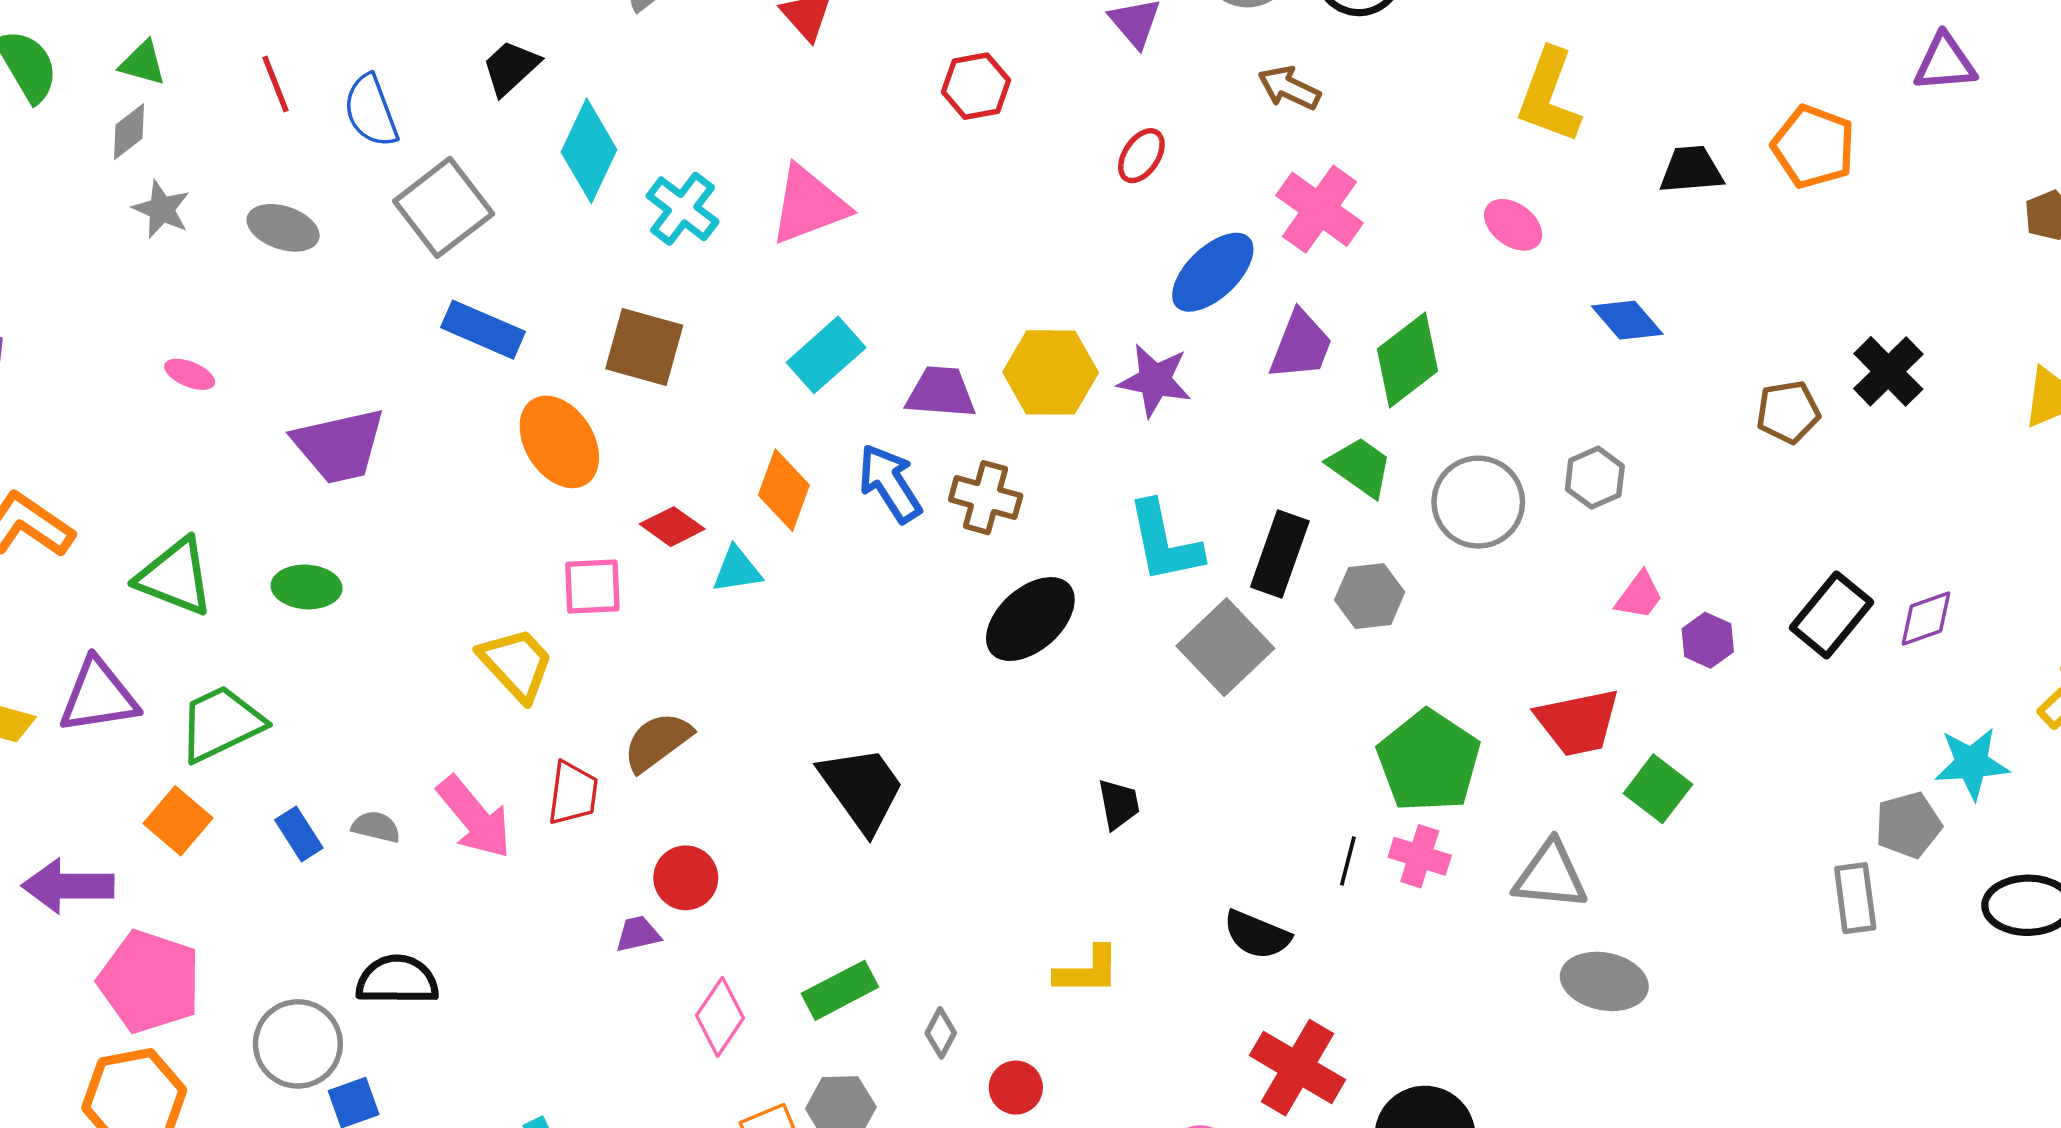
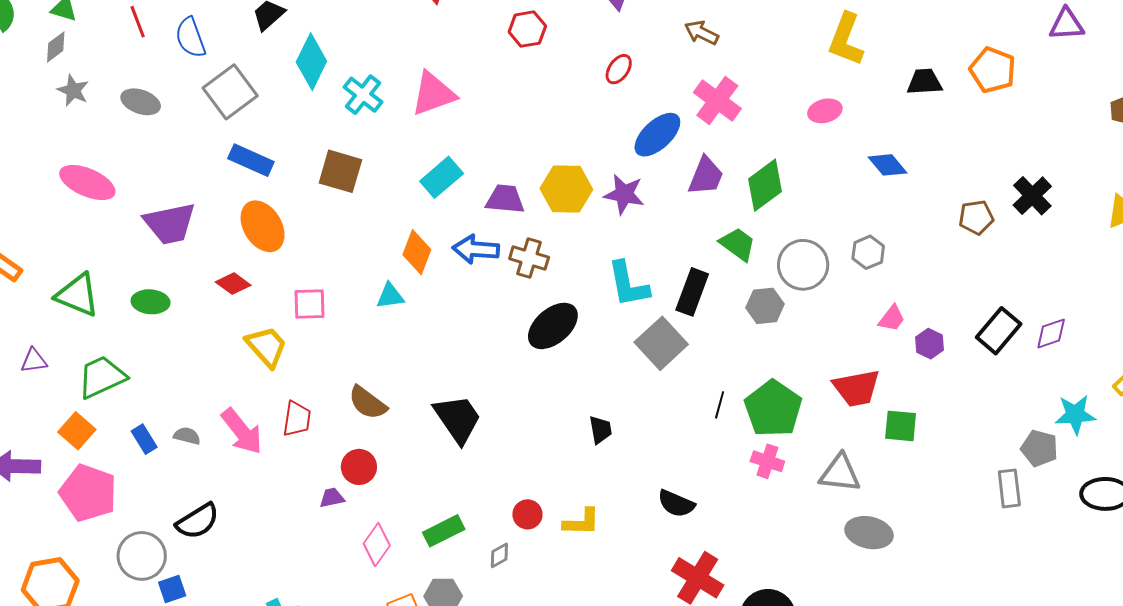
pink ellipse: (1513, 225) -> (825, 111), turned -52
pink ellipse: (190, 374) -> (87, 182), size x2.0
orange ellipse: (559, 442) -> (263, 226), moved
blue arrow: (890, 483) -> (476, 249), turned -54
red diamond: (672, 527) -> (233, 284), moved
gray hexagon: (1370, 596) -> (765, 306), moved
purple triangle: (98, 696) -> (34, 361), size x0.6
brown semicircle: (657, 742) -> (368, 403), moved, turned -108
green square: (1658, 789) -> (901, 426), turned -33
gray pentagon: (1908, 825) -> (1039, 448), turned 30
black line: (1348, 861) -> (720, 405), moved
black semicircle: (397, 980) -> (198, 521), turned 147
pink pentagon: (150, 981) -> (88, 493), moved
gray diamond: (941, 1033) -> (499, 555), turned 32
red circle: (1016, 1088) -> (527, 514), moved

